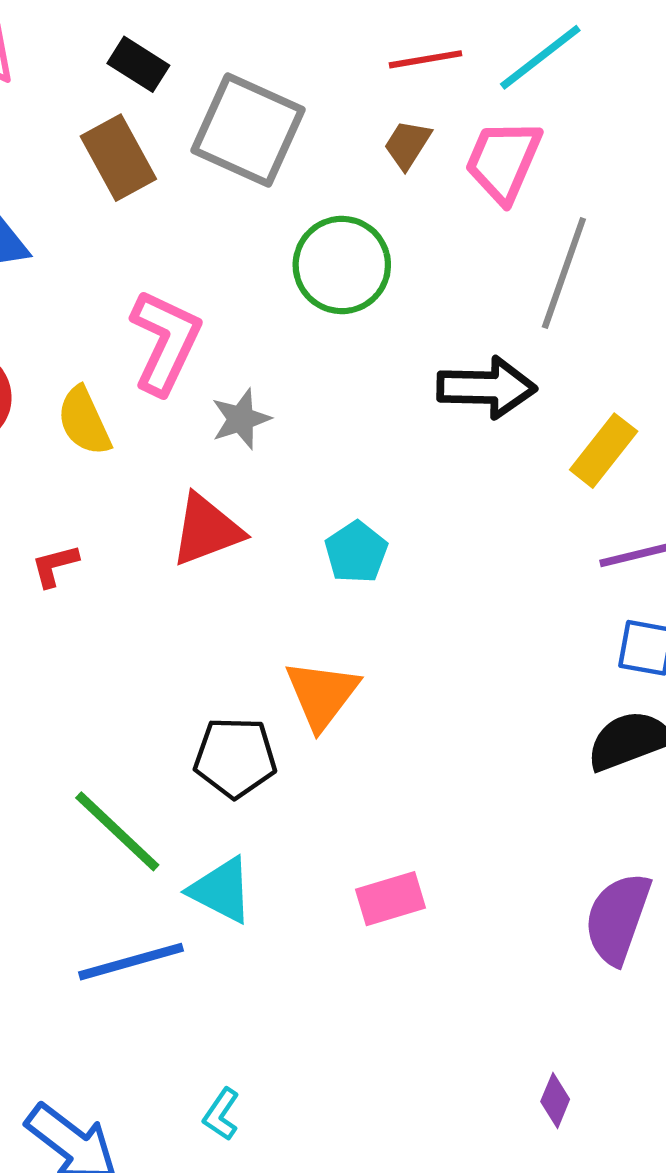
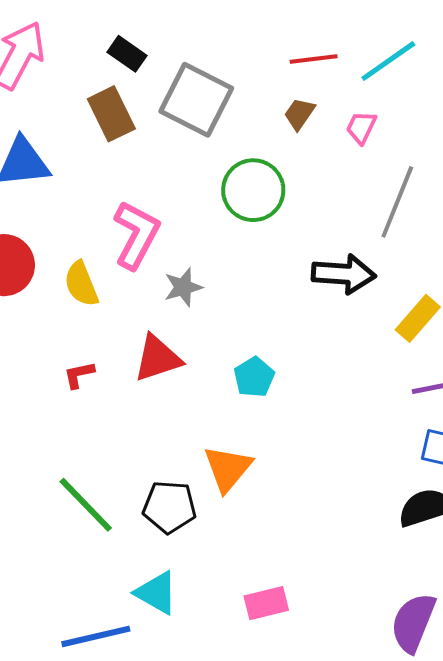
pink trapezoid: (503, 161) -> (361, 127), size x0.6
red L-shape: (55, 566) -> (79, 375), moved
green line: (117, 831) -> (86, 505), moved

